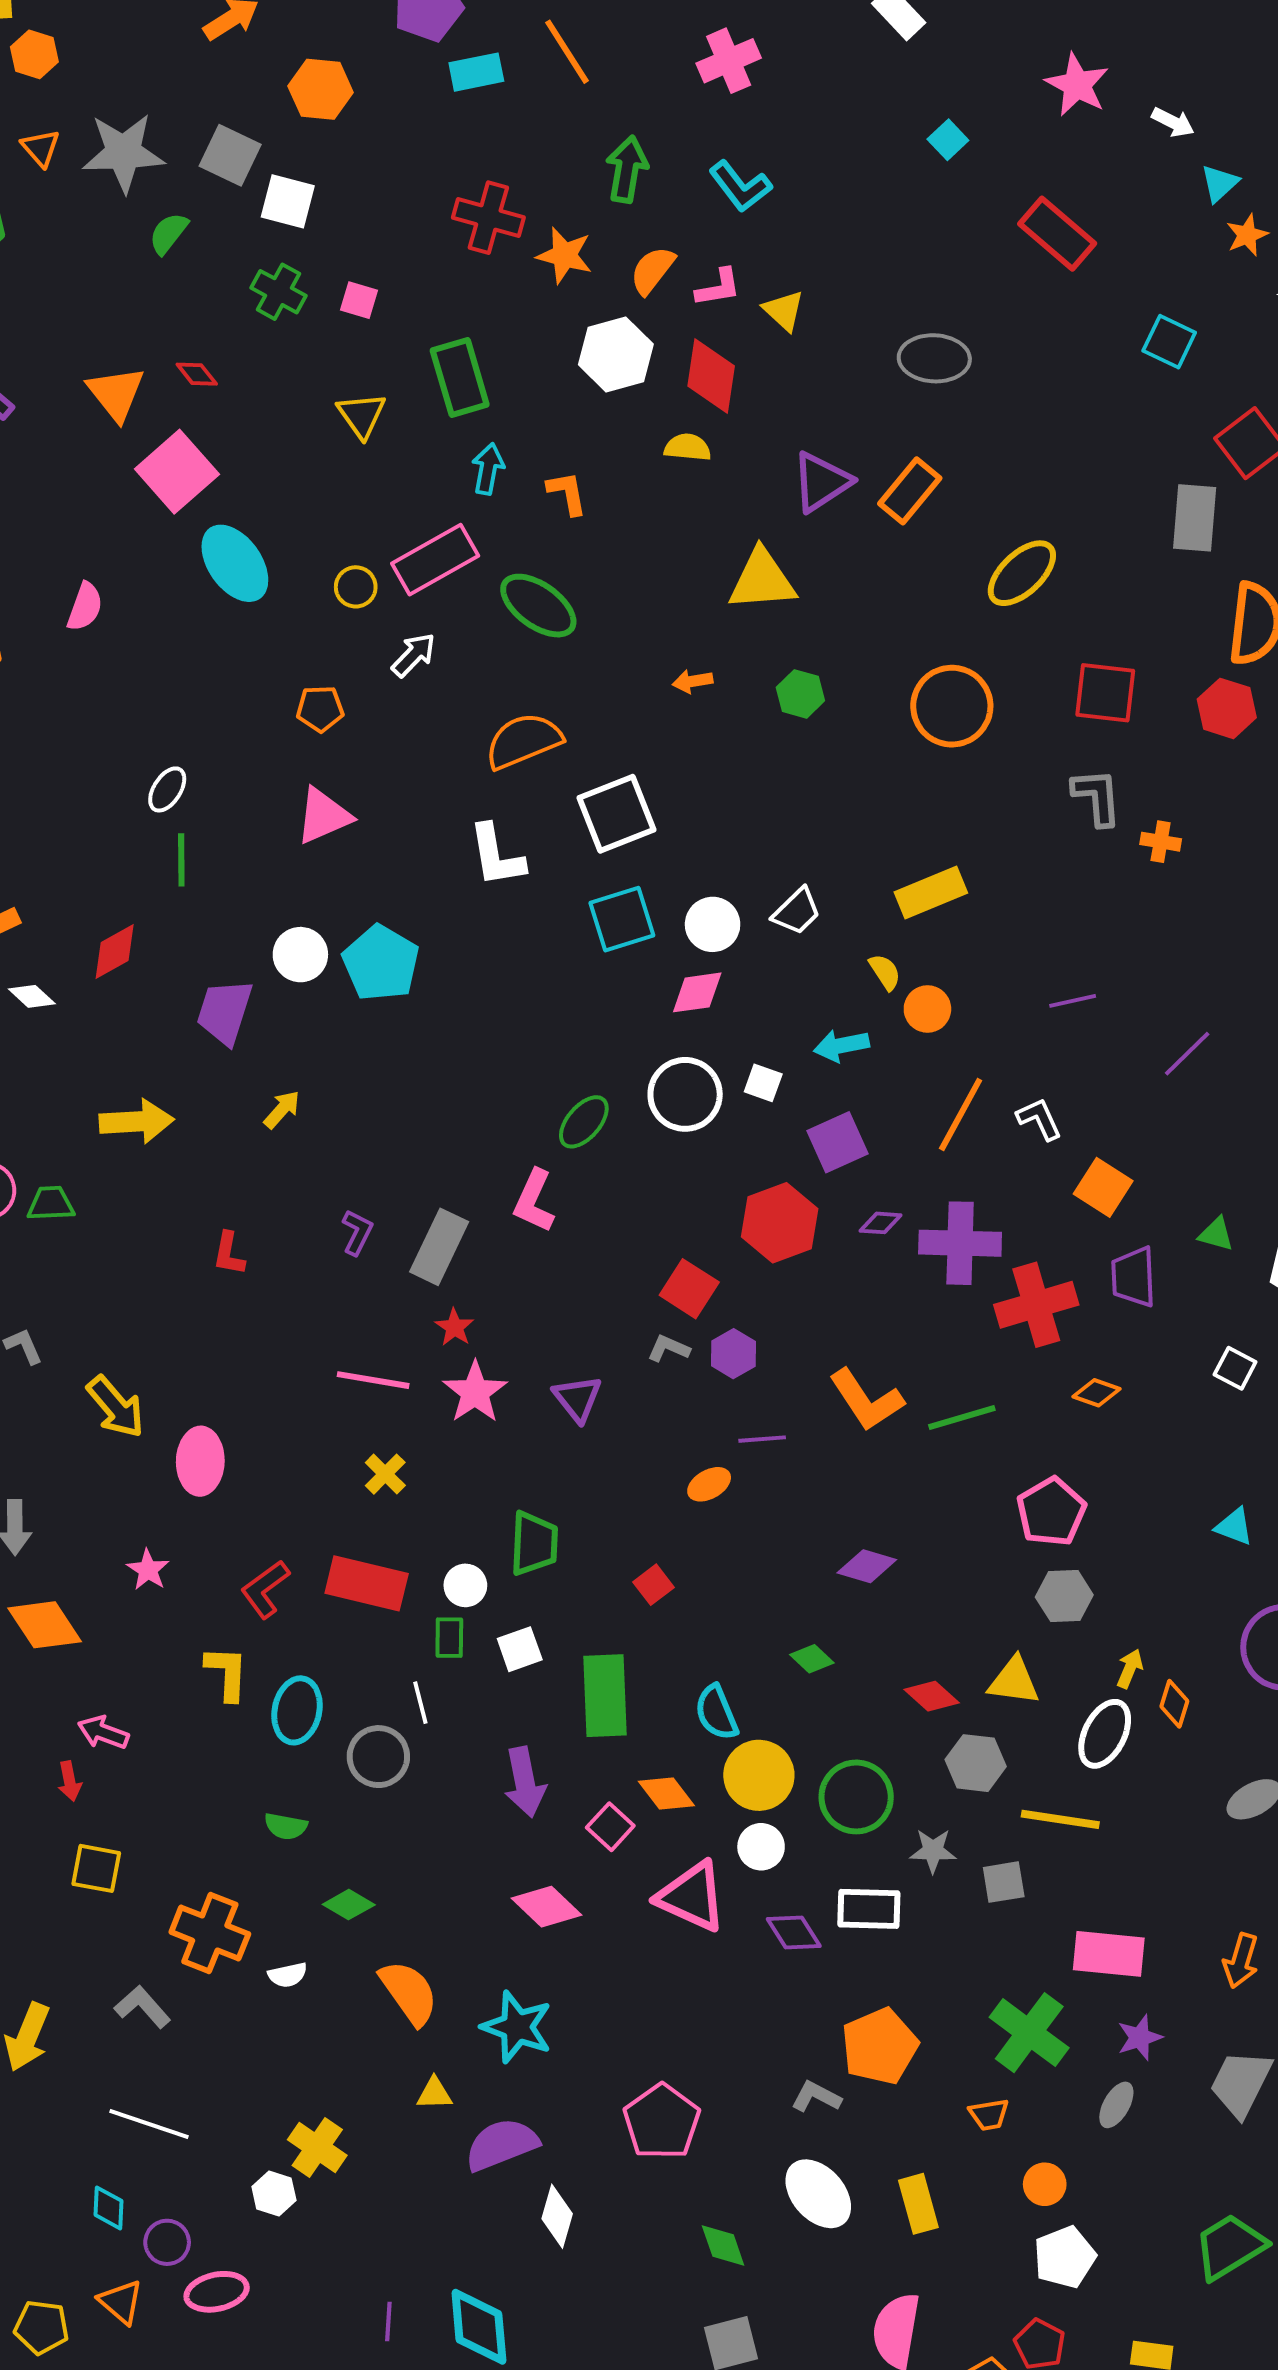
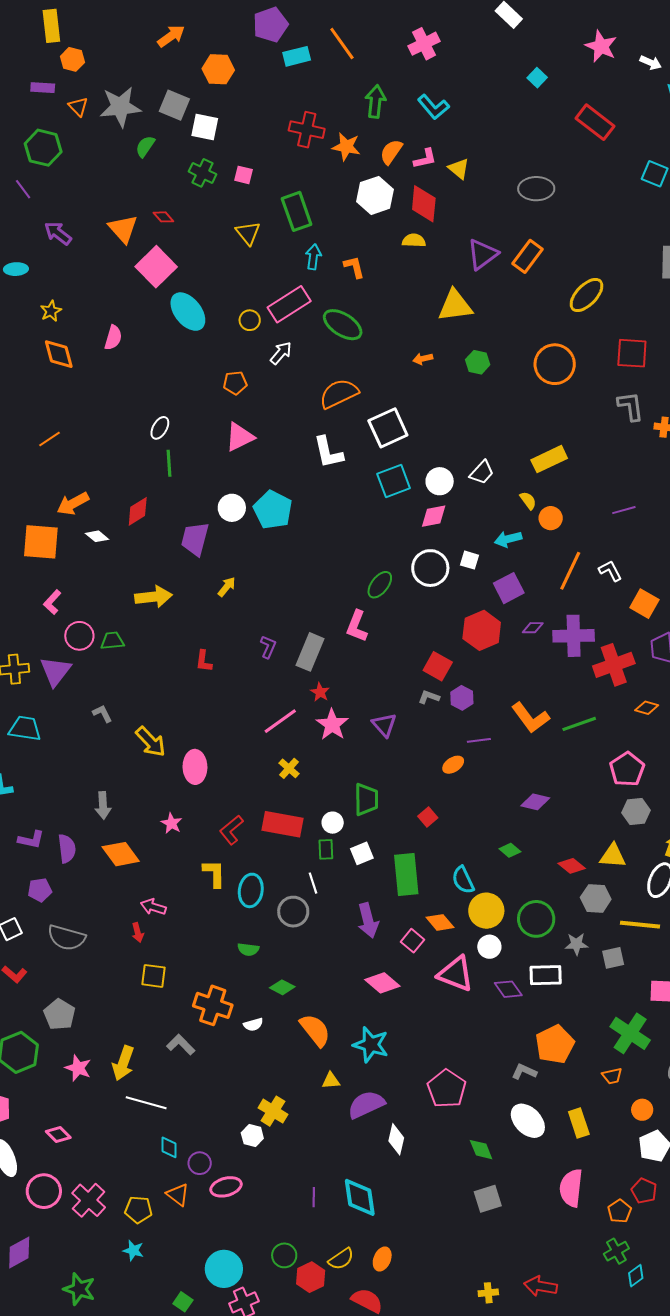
pink line: (373, 1380) -> (280, 721), turned -42
white line: (149, 2124) -> (146, 1103), moved

